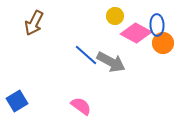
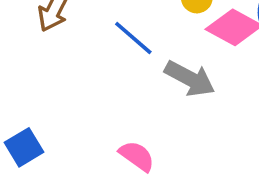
blue line: (86, 55) -> (133, 38), moved

